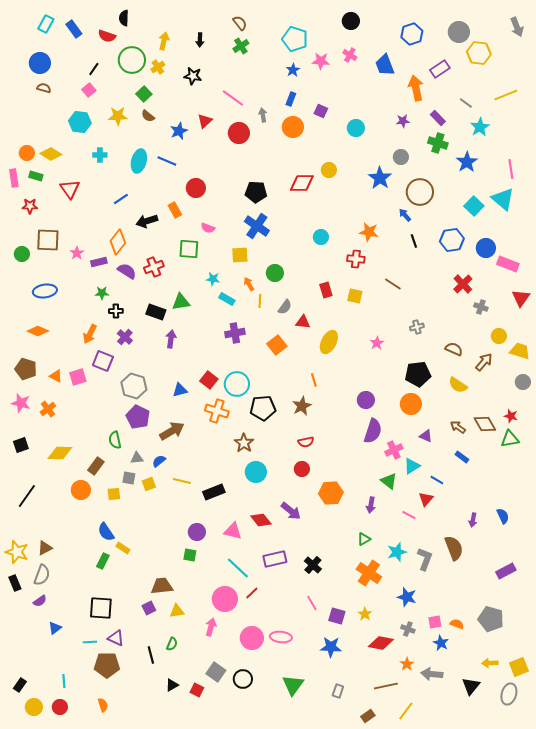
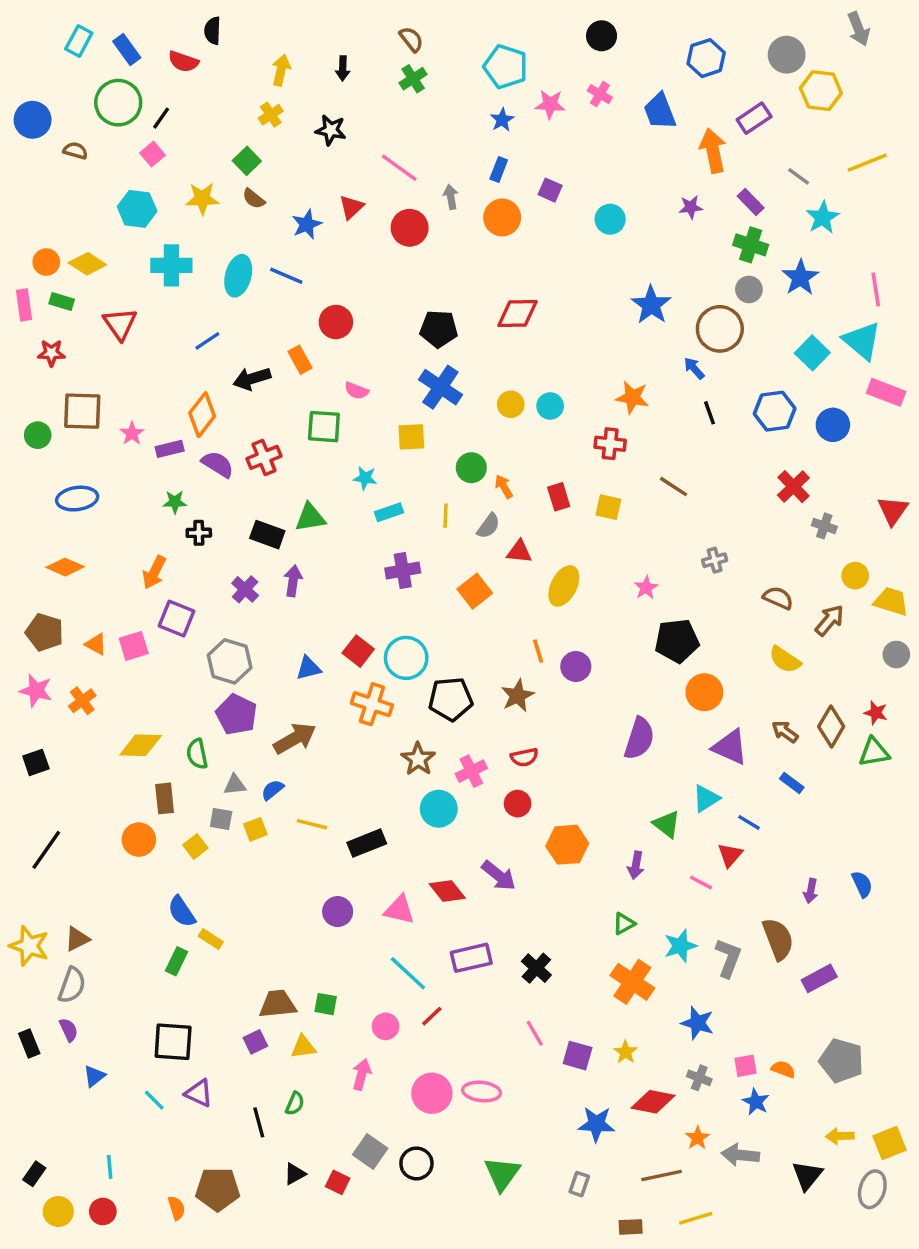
gray arrow: (517, 27) -> (859, 29), moved
green circle: (132, 60) -> (118, 103), moved
blue circle: (40, 63) -> (33, 120), moved
cyan cross: (100, 155) -> (171, 265), size x1.6
gray circle: (401, 157) -> (749, 289), moved
yellow circle: (329, 170) -> (511, 404), moved
pink rectangle: (508, 264) -> (886, 392), moved
orange arrow: (249, 284) -> (504, 487), moved
cyan rectangle: (227, 299) -> (389, 512), turned -49
purple cross: (125, 337) -> (245, 589), moved
black pentagon: (418, 374) -> (677, 641), moved
purple circle: (366, 400) -> (576, 666), moved
brown diamond: (485, 424) -> (831, 726), turned 60
purple triangle: (426, 436) -> (730, 747), size x1.6
pink cross: (394, 450) -> (471, 771), moved
yellow diamond: (60, 453) -> (141, 745), moved
brown rectangle: (96, 466) -> (165, 798), turned -42
yellow square: (114, 494) -> (195, 846), turned -32
green square: (190, 555) -> (326, 1004), moved
purple rectangle: (506, 571) -> (819, 978), moved
black rectangle: (15, 583) -> (29, 1044), moved
pink circle: (225, 599) -> (386, 1026), size x0.6
purple semicircle: (40, 601) -> (69, 1030), turned -80
cyan line: (90, 642) -> (154, 1100), turned 48
blue star: (331, 647) -> (596, 1124), moved
brown pentagon: (107, 665) -> (218, 1189), moved
yellow line: (406, 711) -> (696, 1218), turned 36
brown rectangle: (368, 716) -> (631, 1227), turned 32

